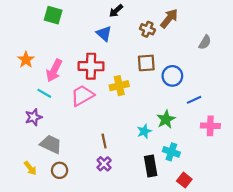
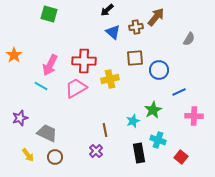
brown cross: (147, 29) -> (136, 27), turned -32
blue triangle: (104, 34) -> (113, 32), moved
orange star: (26, 60) -> (14, 55), moved
purple star: (33, 117) -> (20, 118), moved
brown line: (104, 141) -> (105, 130), moved
red square: (184, 180) -> (181, 157), moved

